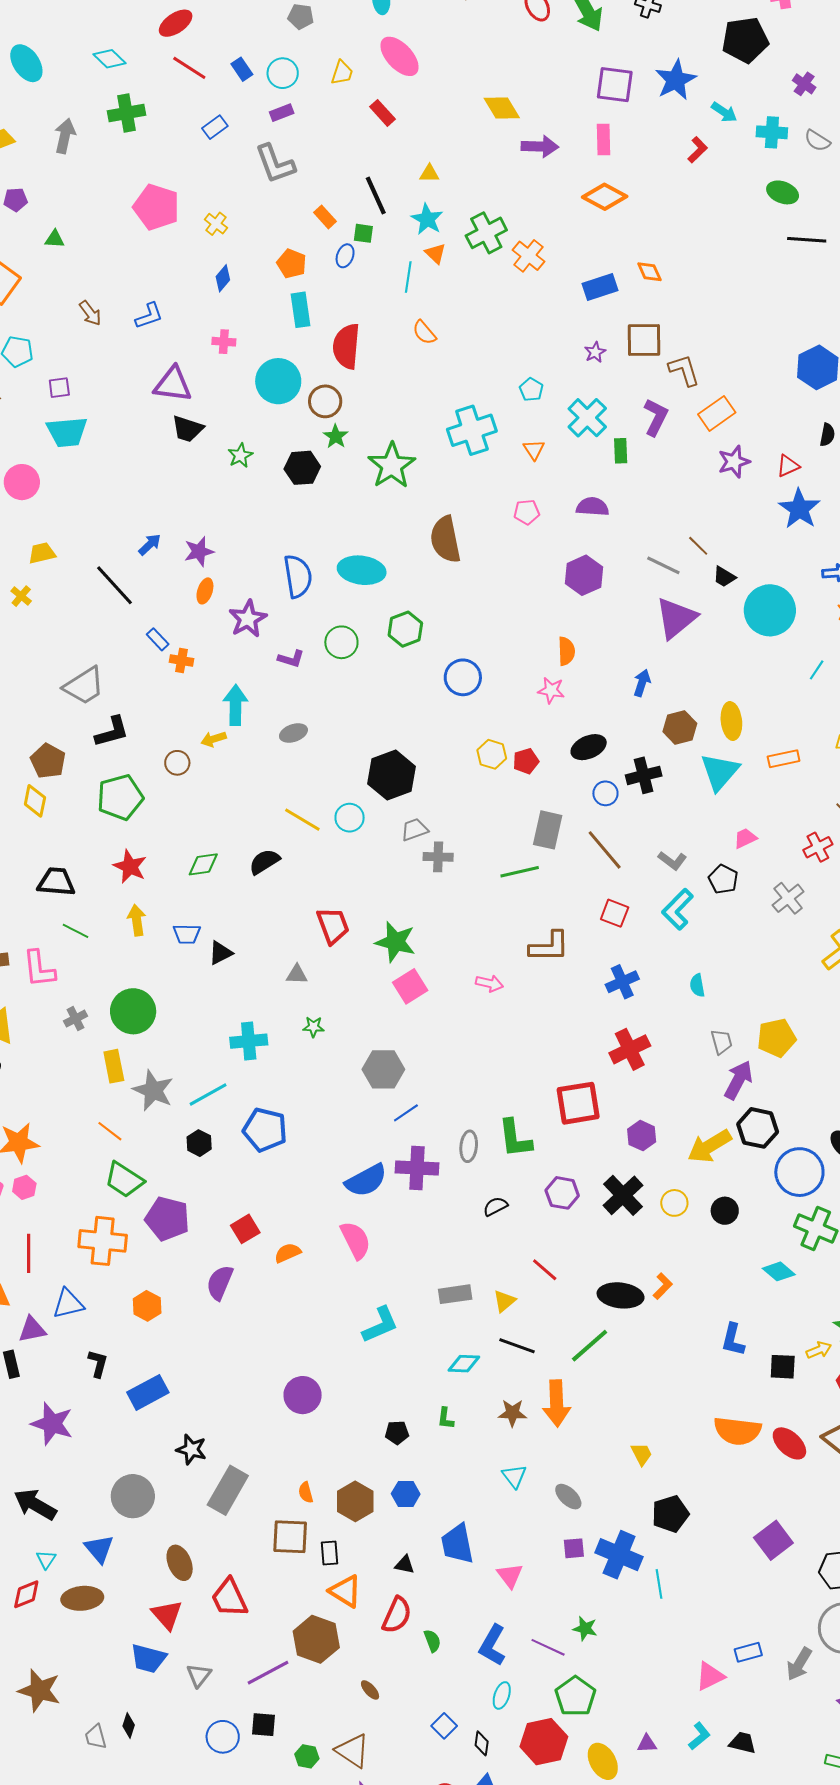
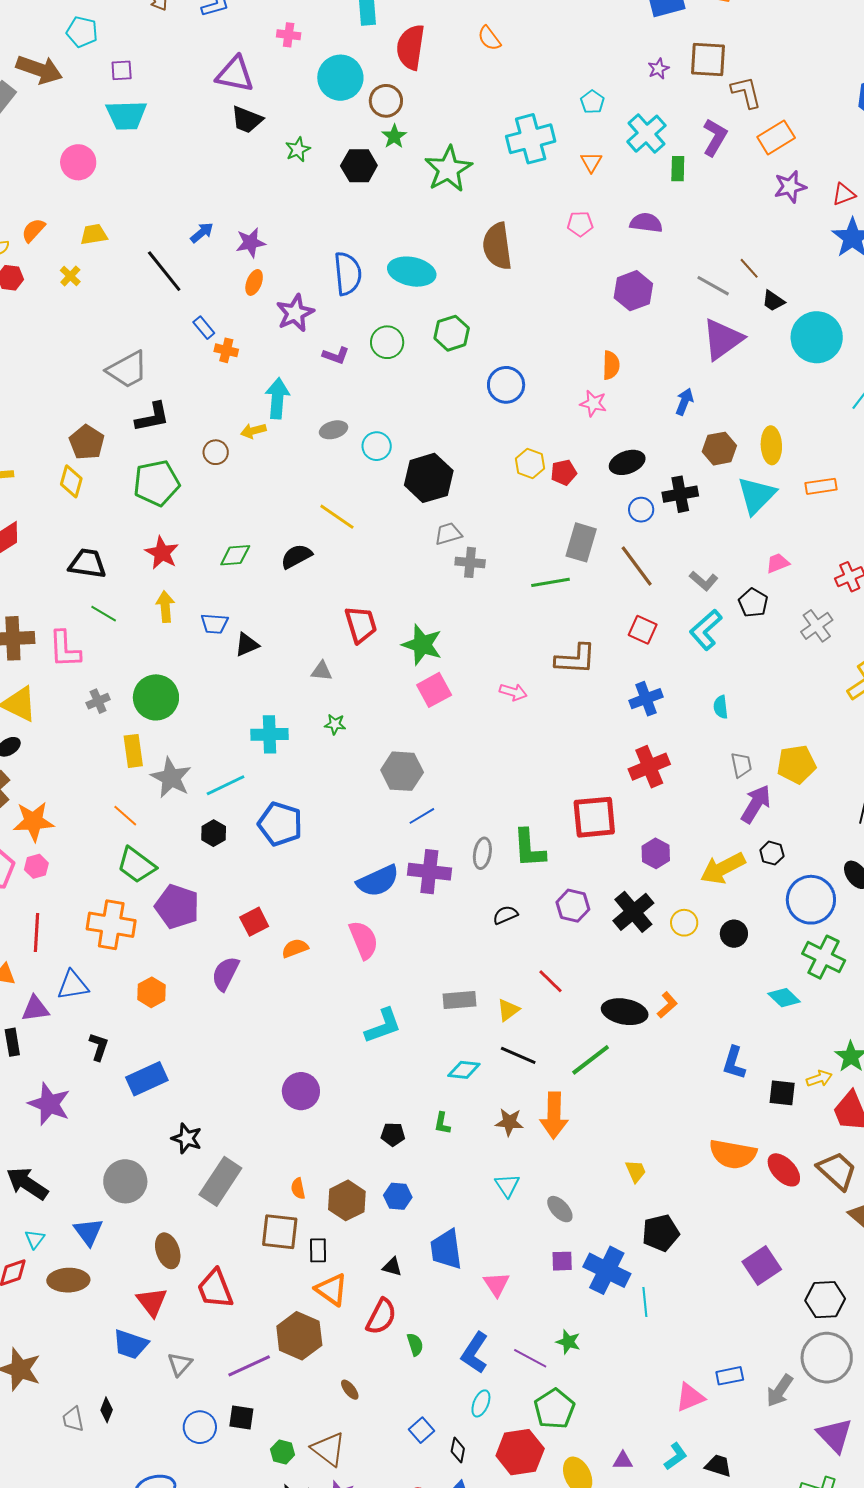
cyan circle: (350, 818) -> (377, 446), moved
black hexagon: (758, 1128) -> (772, 853), size x0.6

